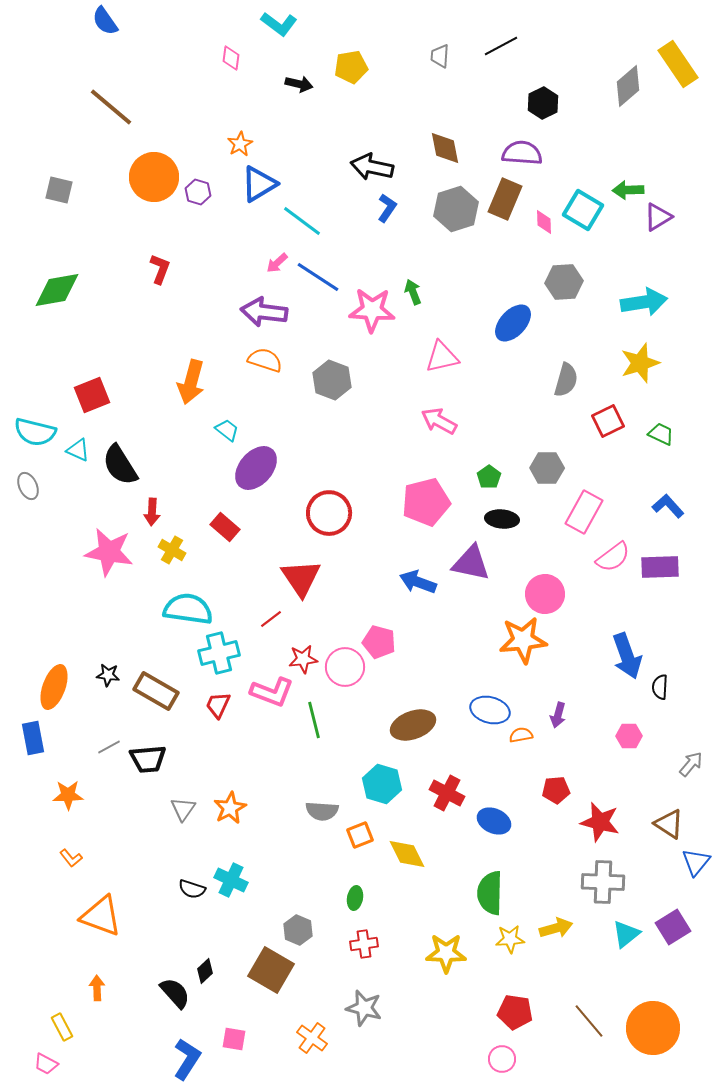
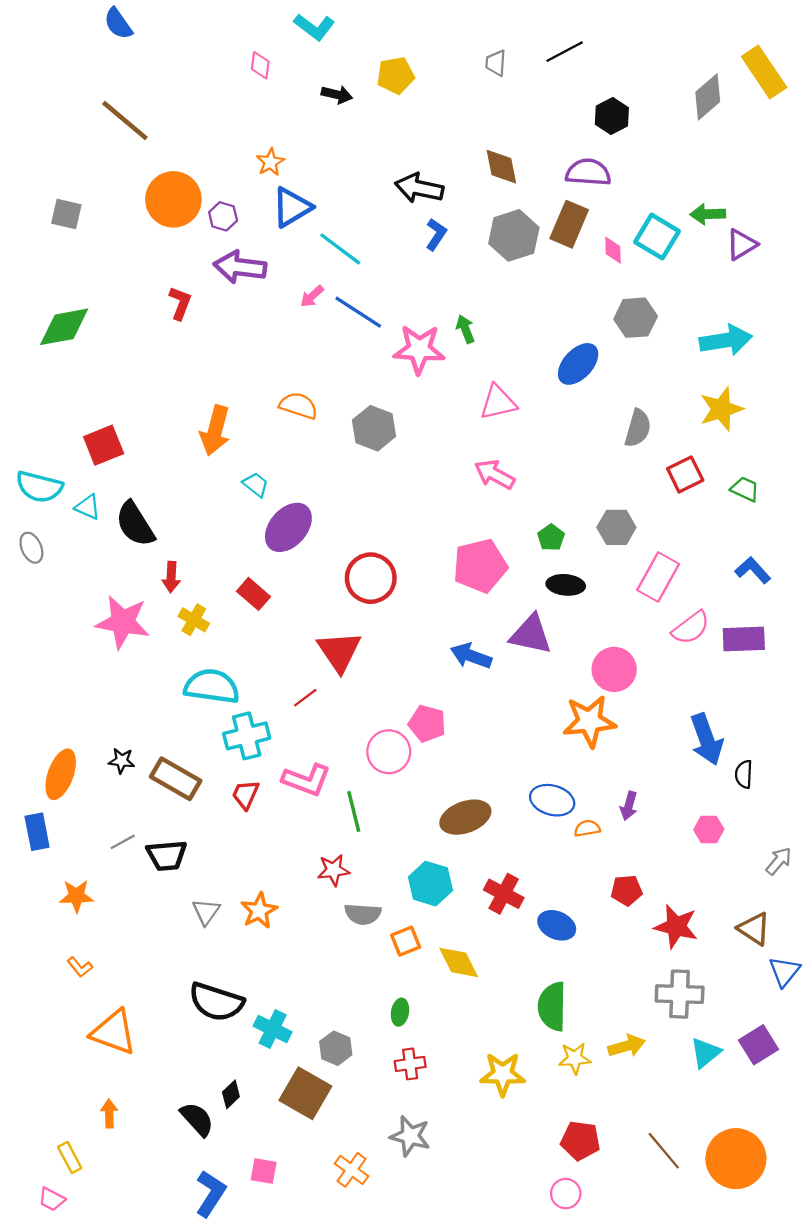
purple arrow: (264, 312) -> (240, 267), moved
red star: (303, 659) -> (333, 870), moved
cyan cross: (231, 880) -> (273, 1029), moved
black semicircle: (192, 889) -> (216, 1002), size x1.8

